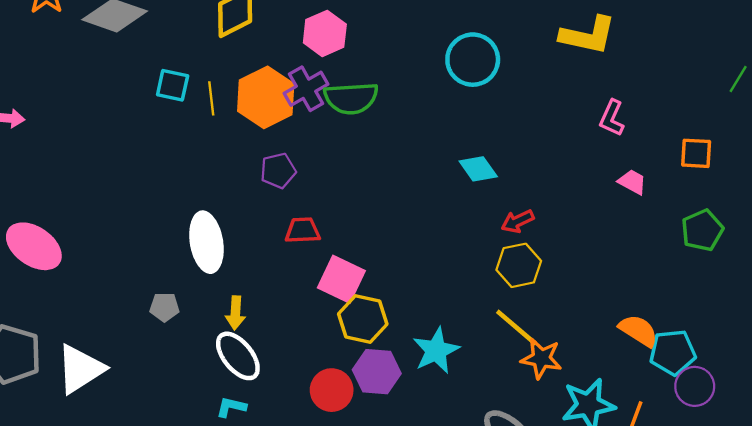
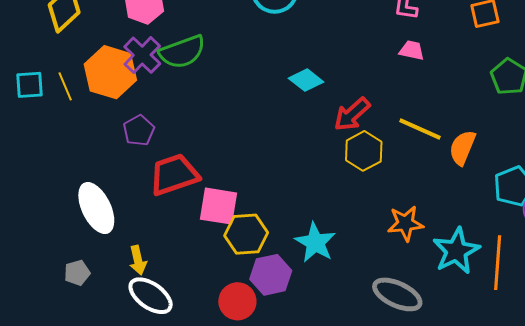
pink trapezoid: (632, 182) -> (412, 50), moved
red arrow: (518, 221) -> (352, 114), size x1.4
red trapezoid: (303, 230) -> (174, 175), size x1.6
yellow line: (516, 327) -> (420, 129), moved
orange semicircle: (638, 331) -> (462, 148), moved, turned -84

